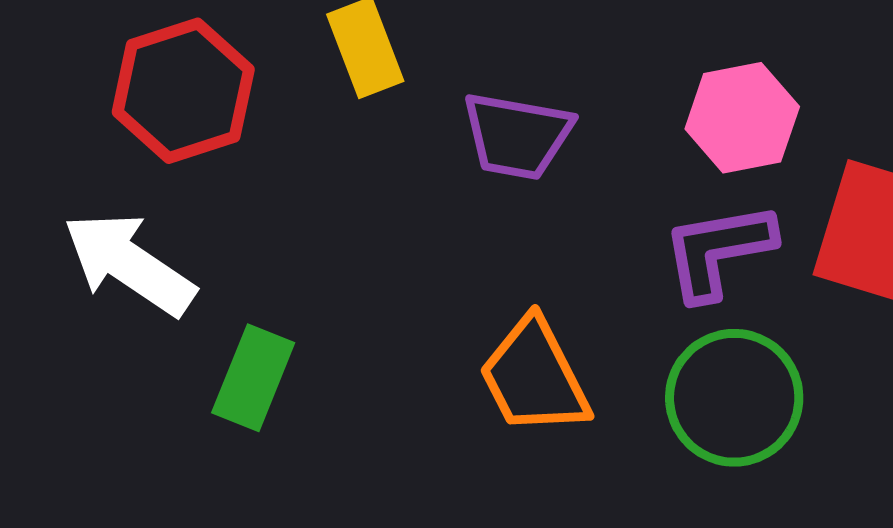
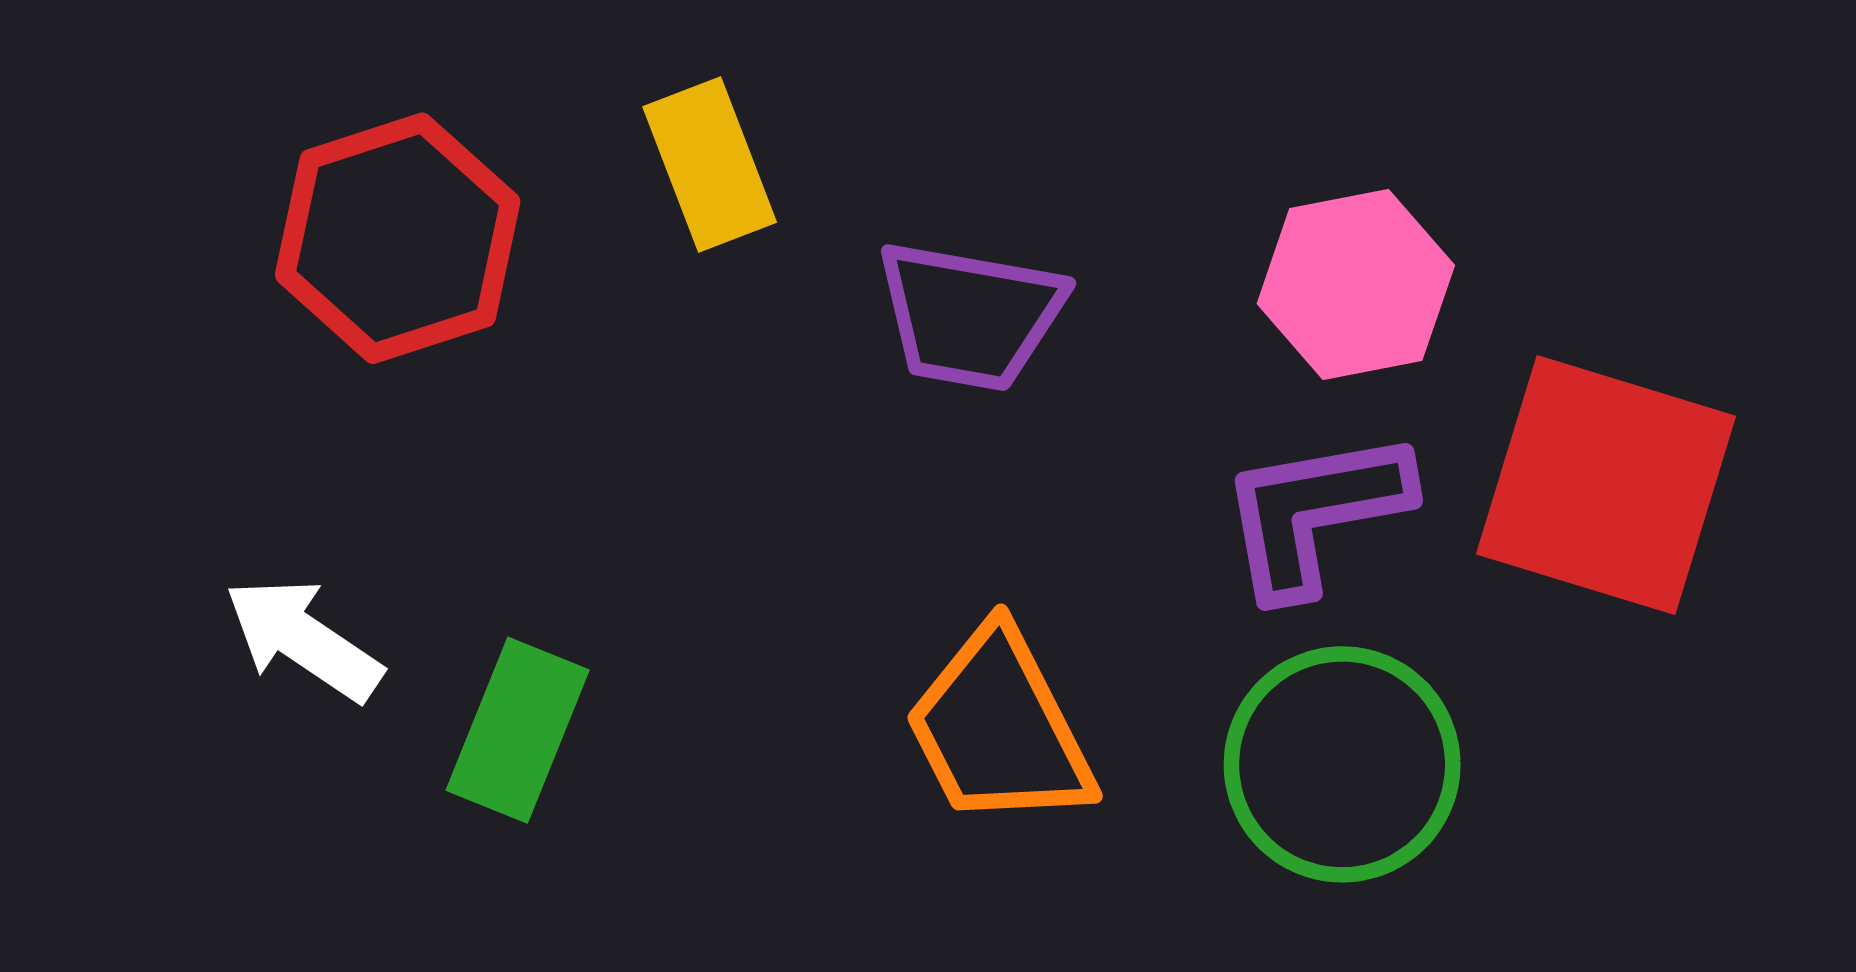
white arrow: (129, 264) -> (303, 639), moved, size x0.7

